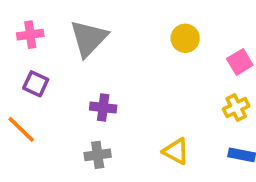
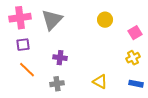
pink cross: (30, 35) -> (20, 18), size x1.5
purple square: (36, 84) -> (23, 45), turned -32
orange line: (21, 129) -> (27, 70), moved

